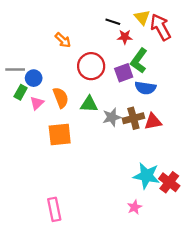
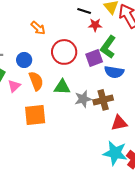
blue circle: (34, 78) -> (24, 60), moved
red triangle: (153, 121) -> (119, 123), moved

